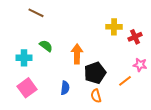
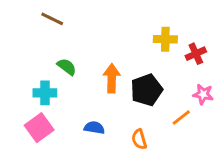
cyan cross: (24, 58) -> (45, 93), moved
black pentagon: (95, 73) -> (146, 90), moved
blue semicircle: (65, 88) -> (94, 128), turned -88

